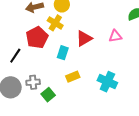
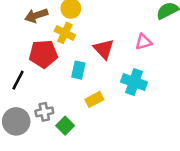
red pentagon: (37, 37) -> (43, 54), turned 30
red triangle: (84, 38) -> (104, 49), turned -36
cyan cross: (107, 82) -> (134, 82), moved

